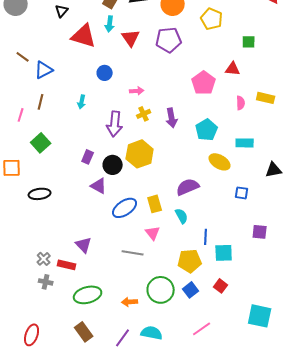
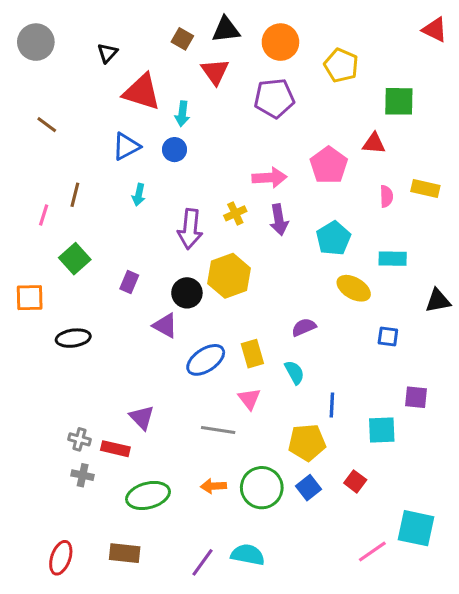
cyan arrow: (110, 24) -> (182, 114), moved
red triangle: (131, 38) -> (215, 72), moved
green square: (249, 42) -> (399, 101), size x1.5
blue triangle: (44, 70) -> (126, 146), moved
pink arrow: (137, 91) -> (270, 178), moved, size x1.5
purple rectangle: (88, 157) -> (129, 282), moved
purple semicircle: (188, 187) -> (304, 327), size x0.7
cyan square: (224, 253) -> (382, 430), moved
gray cross: (44, 259) -> (79, 439), turned -32
orange arrow: (130, 302) -> (213, 486), moved
pink line: (202, 329) -> (372, 552), moved
brown rectangle: (84, 332) -> (125, 553), moved, turned -48

